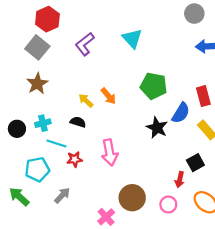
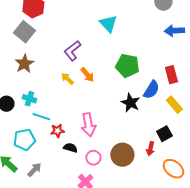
purple L-shape: (85, 44) -> (72, 51), moved
black semicircle: (78, 122) -> (70, 148), moved
cyan cross: (43, 123) -> (29, 99), turned 32
gray arrow: (62, 195) -> (34, 170), moved
brown circle: (132, 198) -> (122, 155), moved
pink circle: (168, 204) -> (93, 158), moved

